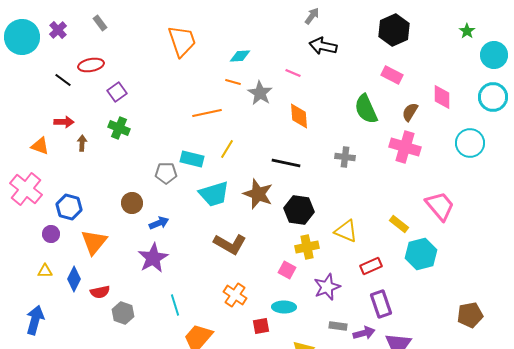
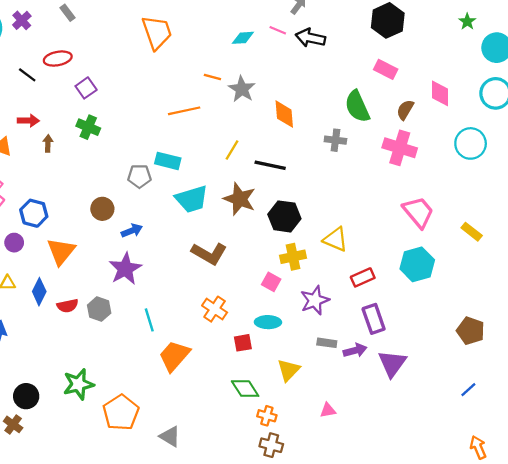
cyan diamond: (240, 56) -> (243, 38), moved
pink line: (293, 73) -> (278, 30), moved
yellow line: (227, 149) -> (232, 150), moved
gray cross: (345, 157) -> (335, 140), moved
pink trapezoid: (440, 206) -> (418, 212), moved
yellow rectangle: (399, 224) -> (472, 232), moved
gray hexagon: (123, 313) -> (99, 309), moved
brown pentagon: (470, 315) -> (471, 331), turned 30

